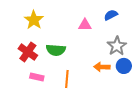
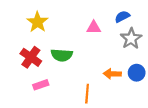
gray star: (117, 46) -> (131, 39), moved
pink rectangle: (37, 77) -> (41, 85), turned -32
orange line: (67, 79) -> (87, 94), moved

